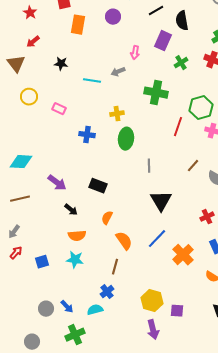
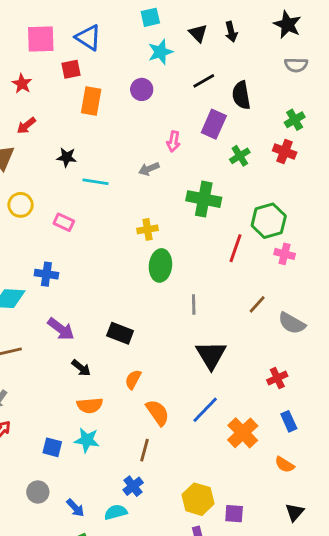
cyan line: (92, 81) -> (96, 182), moved
blue cross: (87, 135) -> (46, 274), moved
blue square: (42, 262) -> (52, 447), moved, turned 32
gray circle: (46, 309) -> (38, 492), moved

